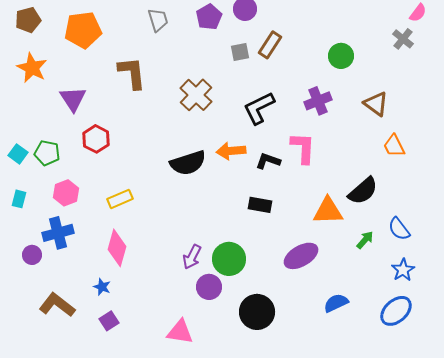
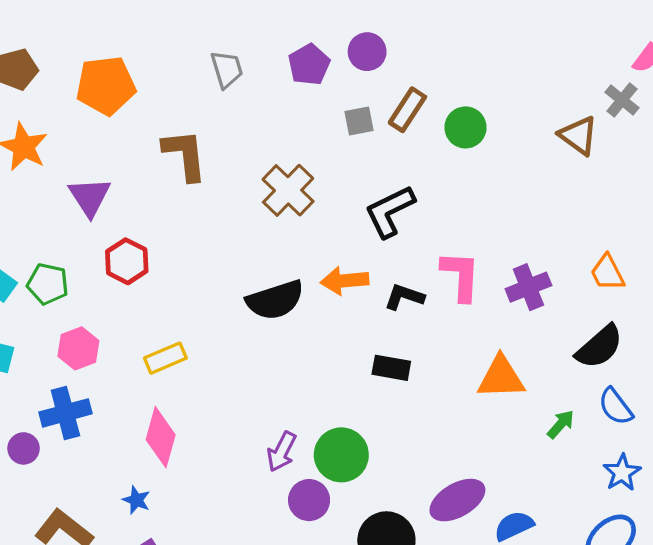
green circle: (341, 56) -> (466, 127), moved
purple cross: (318, 101) -> (528, 287), moved
brown triangle: (376, 104) -> (578, 135), moved
black semicircle: (363, 191) -> (599, 347), moved
purple ellipse: (301, 256) -> (457, 500), moved

